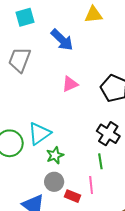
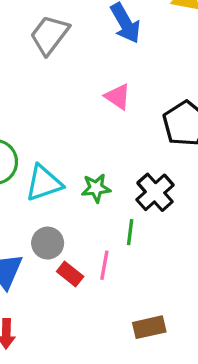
pink triangle: (70, 84) -> (118, 97), turned 42
cyan triangle: (39, 133) -> (44, 183), moved
green star: (55, 155) -> (96, 188), moved

